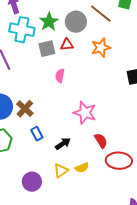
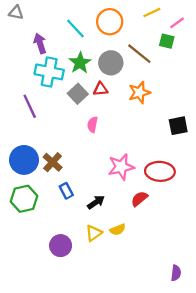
gray square: (47, 49) -> (78, 94), turned -30
pink star: (85, 113) -> (121, 167), turned -30
red semicircle: (101, 141) -> (139, 199), turned -98
red ellipse: (119, 161) -> (160, 171), moved

